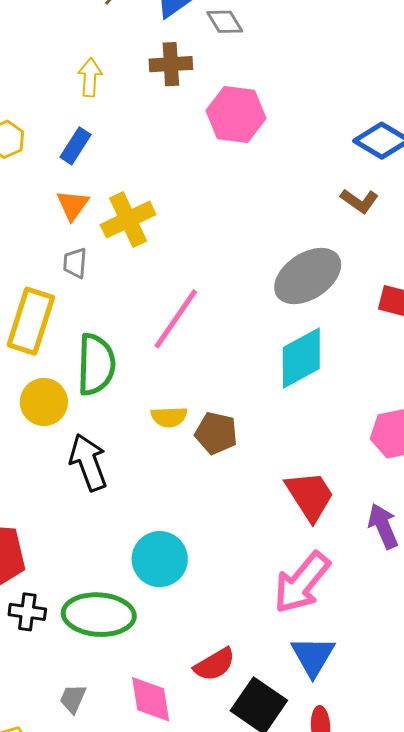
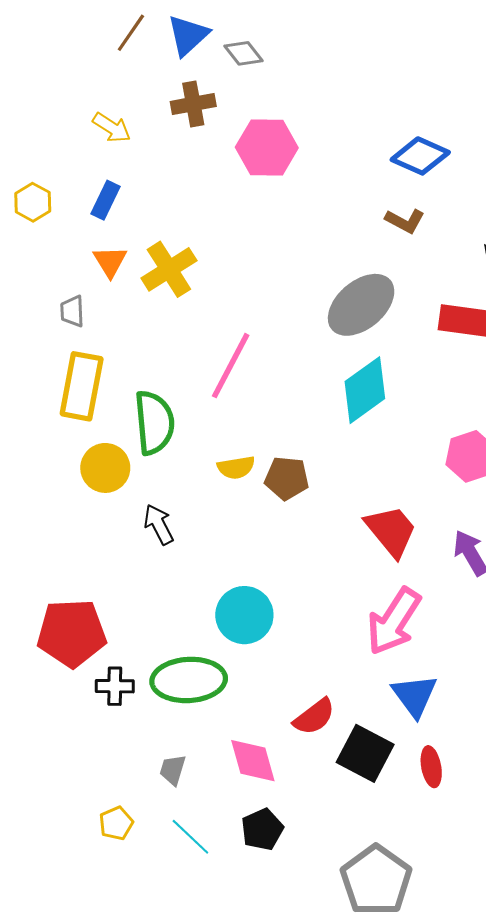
yellow arrow: (90, 77) -> (112, 128), turned 126
gray trapezoid: (75, 263) -> (72, 311), moved
black arrow: (88, 462) -> (159, 524), size x0.7

